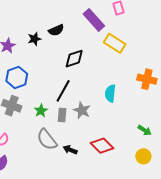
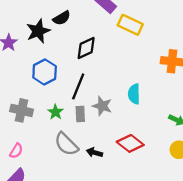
black star: (34, 39) -> (38, 31), size x1.5
blue hexagon: (17, 77) -> (45, 72), moved
cyan semicircle: (110, 93) -> (134, 94), moved

